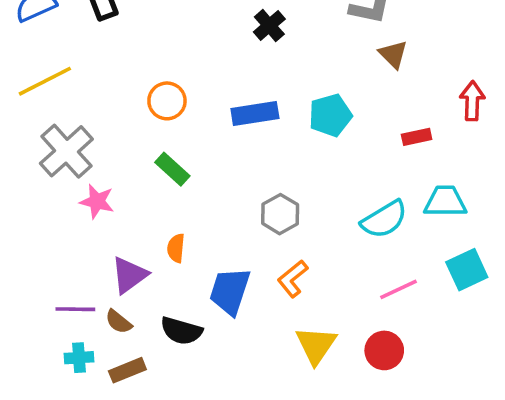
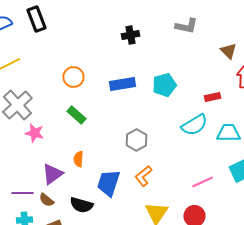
black cross: (269, 26) -> (130, 35), turned 30
brown triangle: (393, 54) -> (228, 51), moved
cyan semicircle: (384, 219) -> (194, 125), moved

